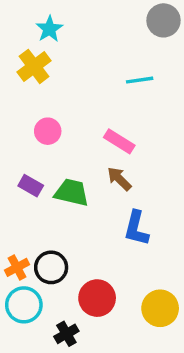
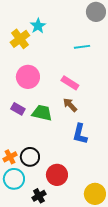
cyan star: (49, 29) -> (38, 26), moved
pink circle: (48, 131) -> (28, 77), size x1.5
yellow circle: (160, 308) -> (95, 194), moved

